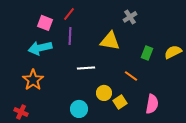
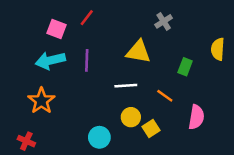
purple line: (70, 36) -> (87, 60), moved
yellow semicircle: (173, 52) -> (218, 49), moved, turned -60
white line: (86, 68) -> (126, 86), moved
pink semicircle: (152, 104) -> (196, 117), moved

